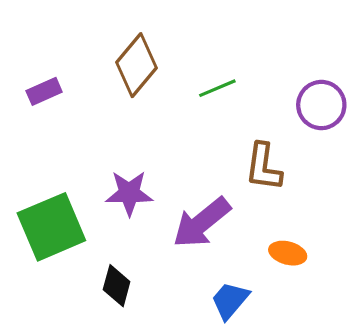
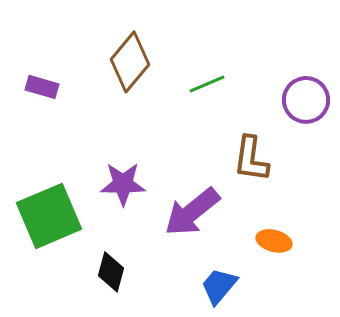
purple rectangle: (44, 91) -> (42, 87), turned 40

